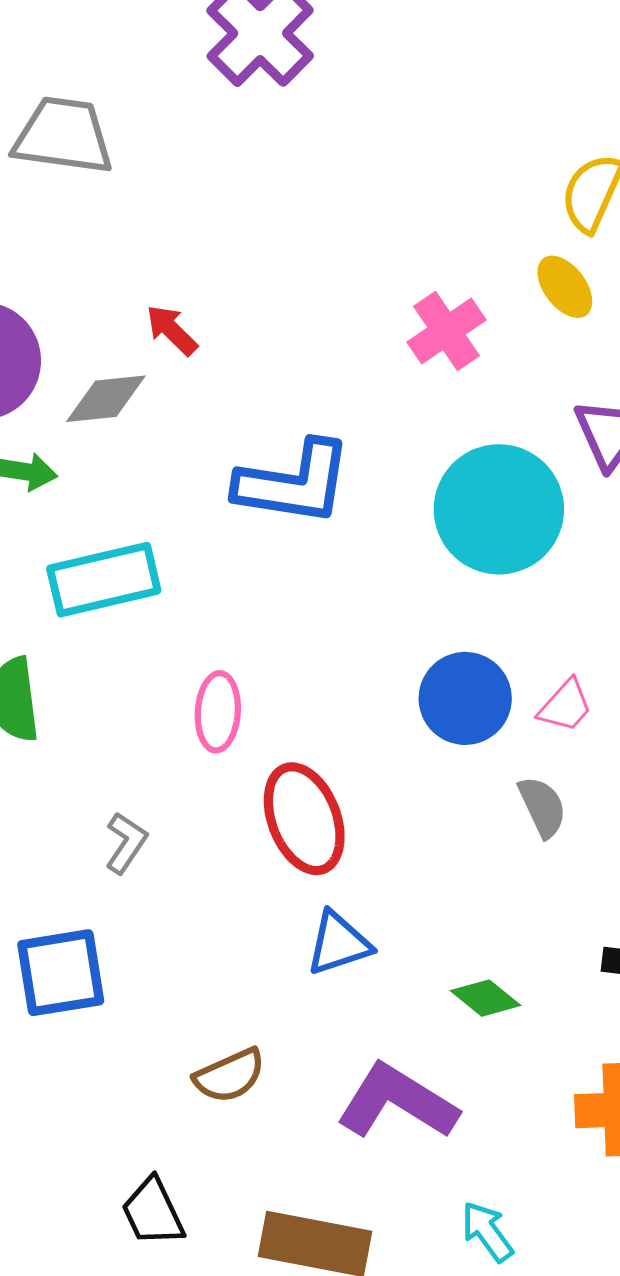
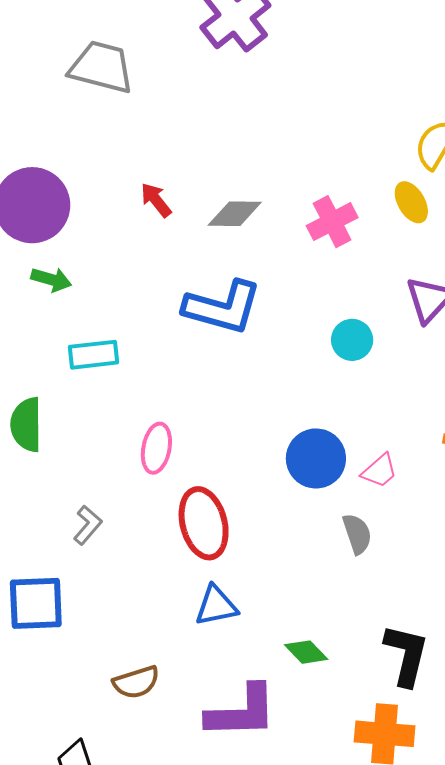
gray diamond: (106, 399) -> (235, 214), moved
cyan circle: (499, 509) -> (352, 340), size x0.5
cyan rectangle: (104, 580) -> (93, 355), size x0.7
purple L-shape: (397, 1102) -> (242, 712), turned 140

